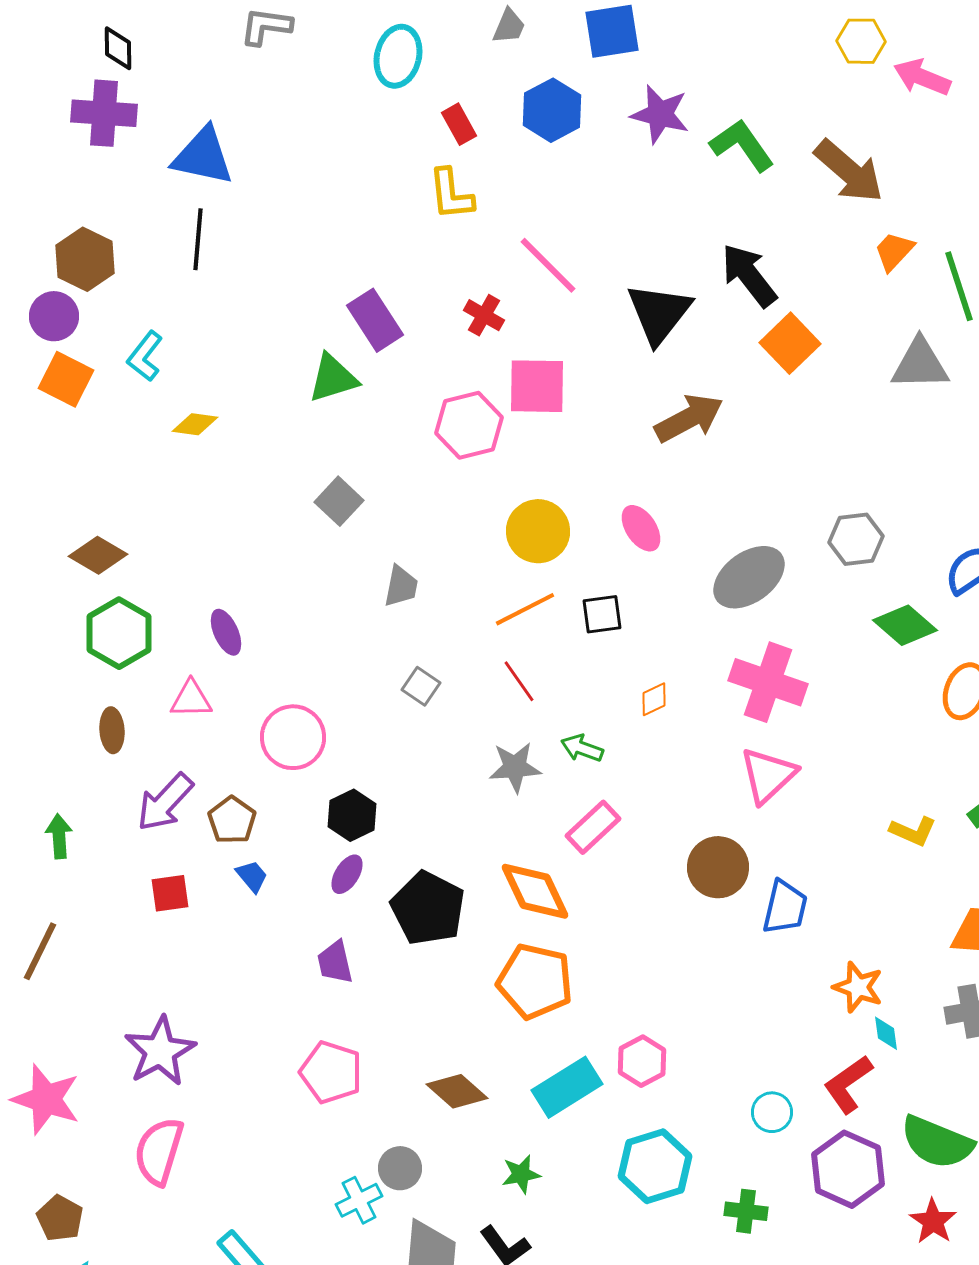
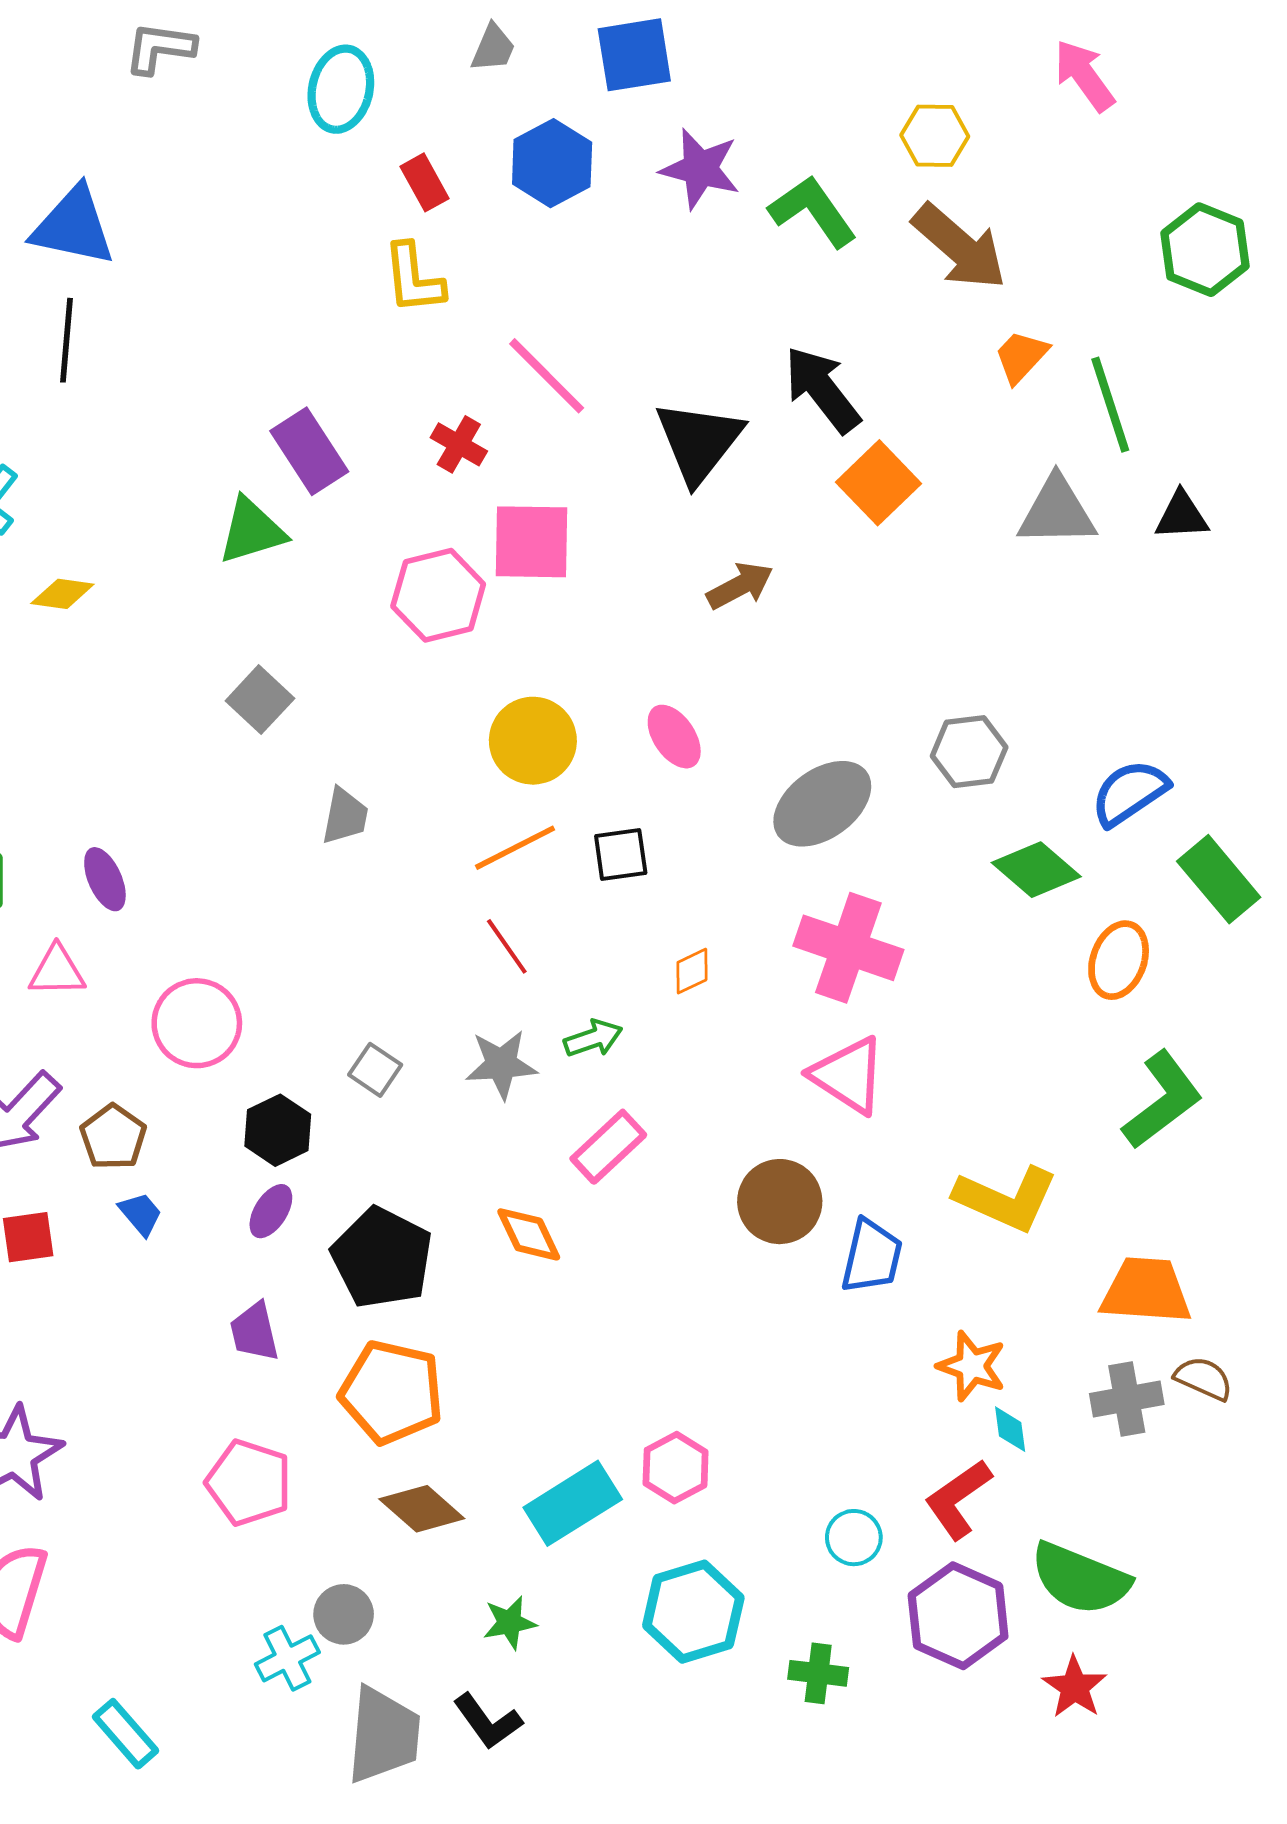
yellow hexagon: (861, 41) -> (935, 136), moved
pink arrow: (922, 77) -> (1084, 75), moved, turned 32
brown arrow: (689, 418) -> (740, 586), size x0.7
gray square: (421, 686) -> (375, 1070), moved
green arrow: (582, 748) -> (593, 1038), turned 141
pink triangle: (768, 775) -> (848, 1075), turned -44
yellow L-shape: (913, 831) -> (1006, 1199), moved, size x1.6
orange diamond: (535, 891) -> (529, 1234), size x0.7
orange pentagon: (535, 981) -> (392, 1392), moved

